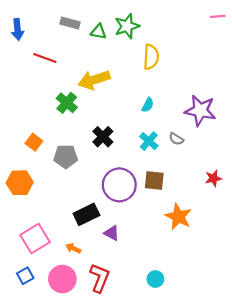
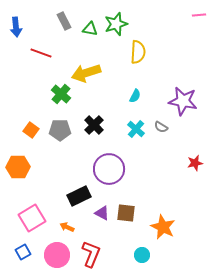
gray rectangle: (70, 23) -> (64, 21), turned 48
gray pentagon: (66, 156) -> (60, 130), moved
brown square: (154, 180) -> (126, 213), moved
orange star: (178, 217) -> (163, 227), moved

